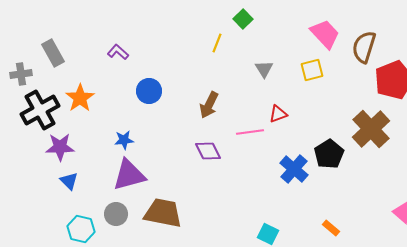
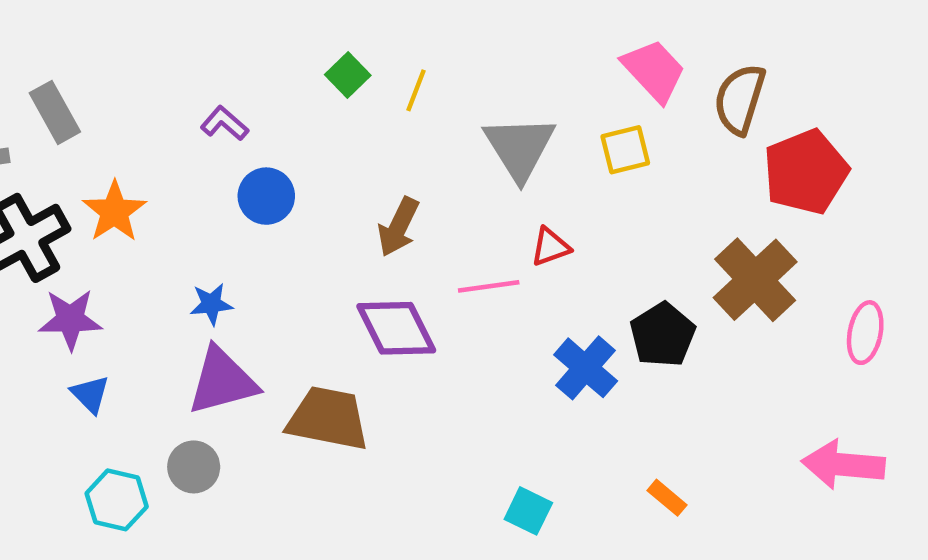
green square: (243, 19) -> (348, 75), moved
purple L-shape: (118, 52) -> (224, 123), moved
gray triangle: (264, 69) -> (520, 148), size x1.8
purple diamond: (208, 151) -> (396, 328), size x1.4
brown trapezoid: (163, 213) -> (328, 418), moved

